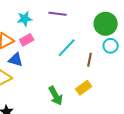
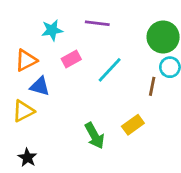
pink rectangle: (27, 40) -> (71, 59), moved
brown line: (90, 60) -> (152, 86), moved

